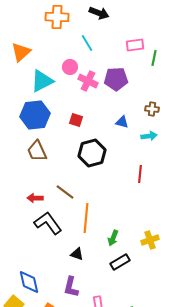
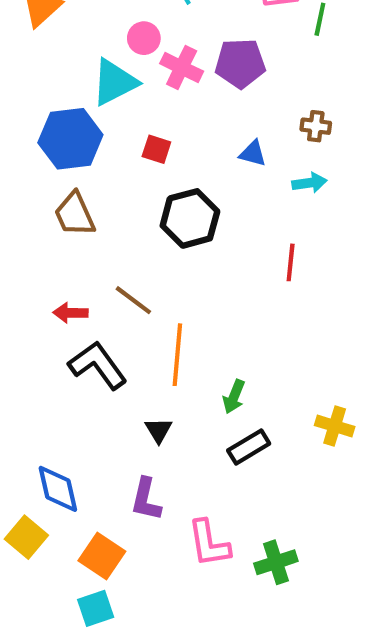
cyan triangle: (42, 81) -> (114, 82), moved
yellow cross: (150, 240) -> (335, 426), moved, turned 36
black triangle: (77, 254) -> (159, 430), turned 40

